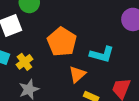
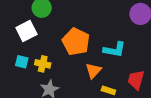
yellow cross: (24, 62) -> (43, 64), turned -35

